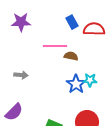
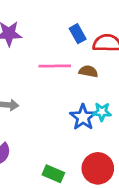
brown semicircle: (71, 56) -> (88, 71), moved

